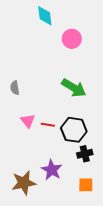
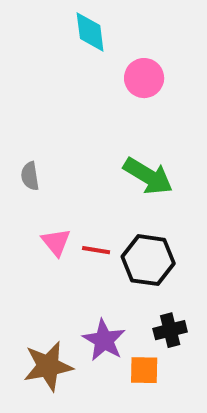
black cross: (85, 154) -> (170, 330), moved
orange square: (86, 185) -> (144, 370), moved

